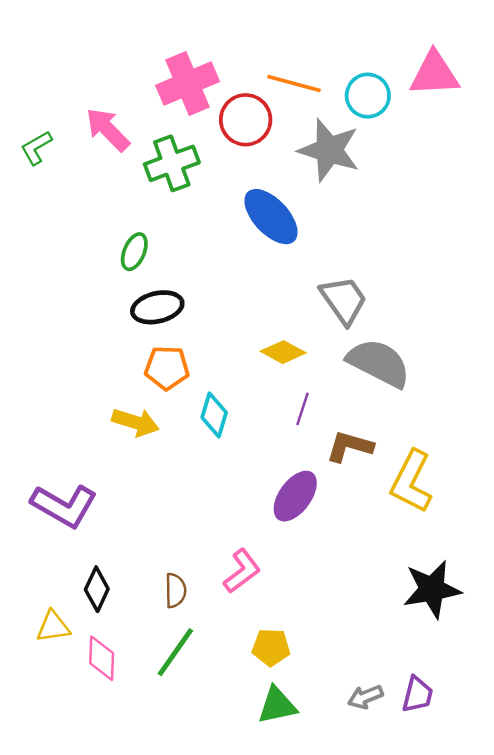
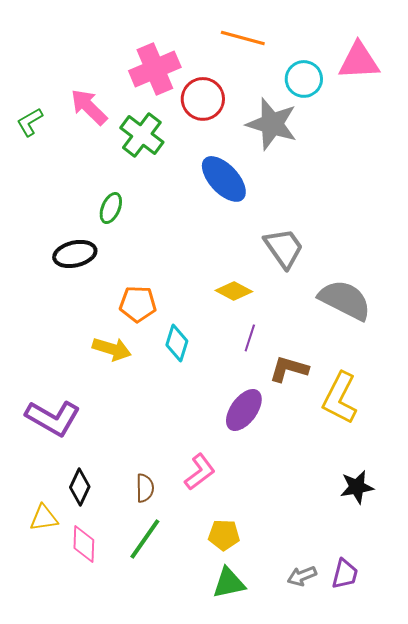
orange line: (294, 83) -> (243, 38), moved
green cross: (172, 163) -> (142, 135), turned -33
black ellipse: (157, 307) -> (75, 254), moved
gray semicircle: (379, 363) -> (345, 300), moved
black star: (432, 589) -> (357, 487), size x0.7

